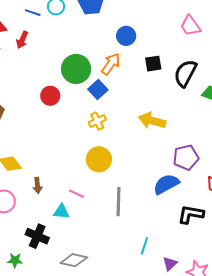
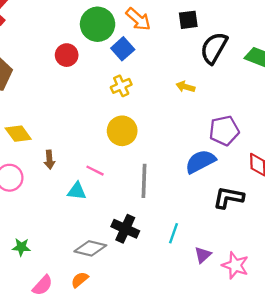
orange arrow: (111, 64) -> (138, 19), turned 95
black semicircle: (185, 73) -> (214, 48), moved
yellow arrow: (152, 121) -> (185, 87), size x0.6
black cross: (37, 236) -> (125, 229), moved

